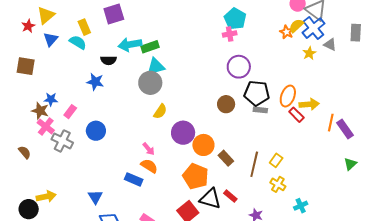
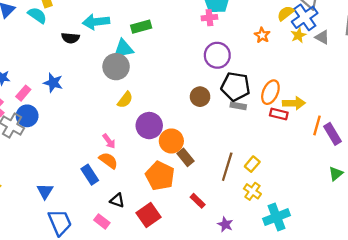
orange star: (287, 32) -> (262, 35), moved
green rectangle: (150, 47) -> (141, 27), moved
yellow star: (309, 53) -> (298, 35), moved
blue star: (95, 82) -> (53, 83), moved
red rectangle: (296, 115) -> (279, 114), turned -35
blue circle: (96, 131) -> (27, 116), moved
brown rectangle: (226, 158) -> (186, 157), moved
blue rectangle: (134, 179) -> (90, 175), turned 30
black triangle: (210, 199) -> (117, 200), moved, size x0.6
cyan cross: (301, 206) -> (277, 217), size x1.6

